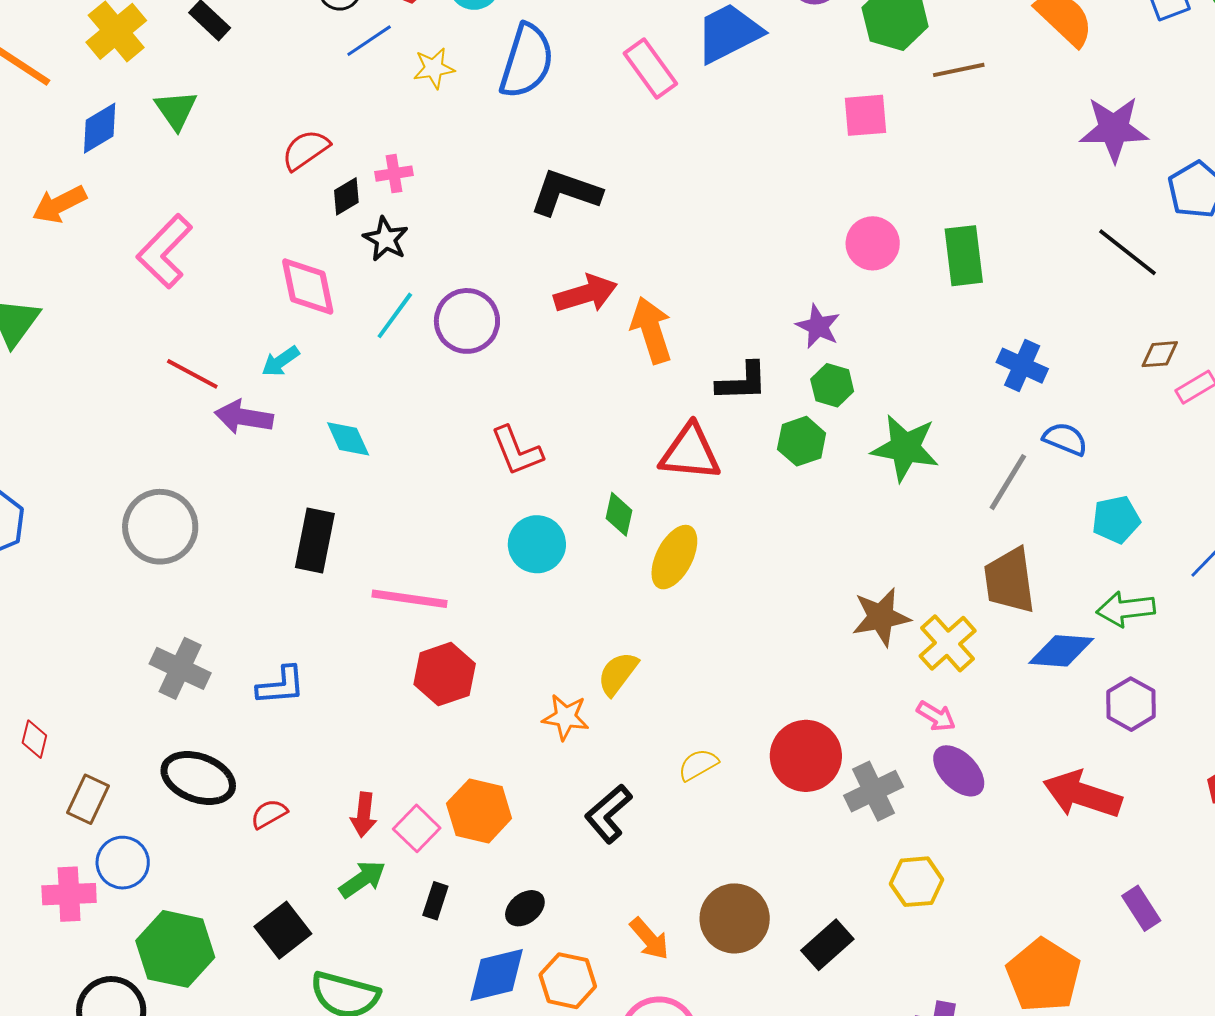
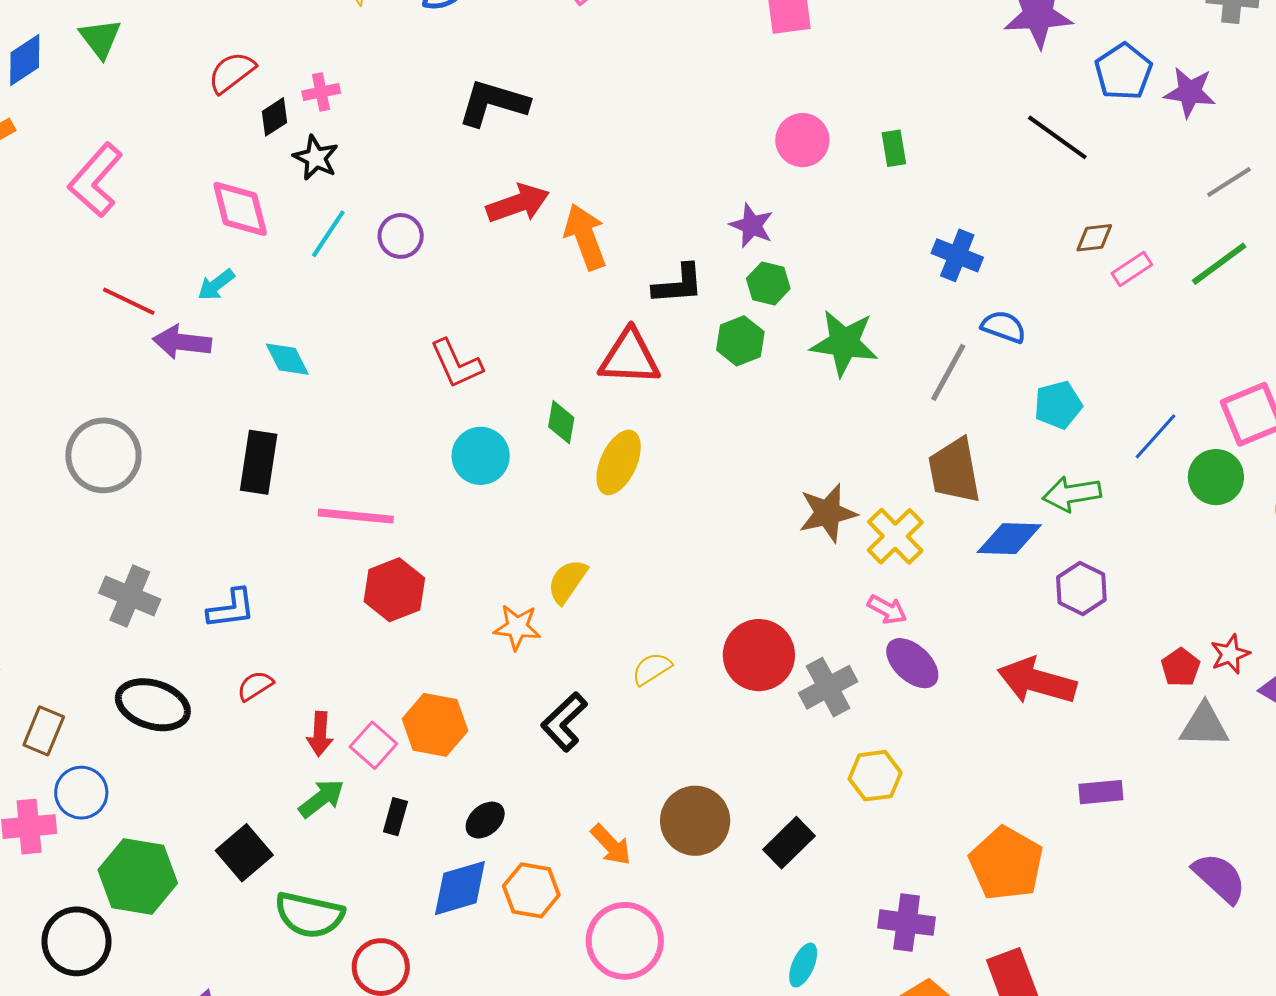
green rectangle: (964, 256) -> (894, 148), size x0.6
purple circle: (467, 321) -> (401, 236), size x0.7
red semicircle: (269, 814) -> (255, 686), moved
purple rectangle: (1141, 908) -> (1101, 792), turned -60

